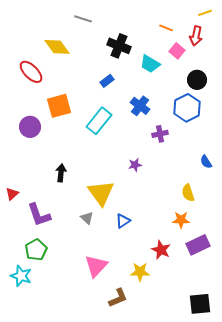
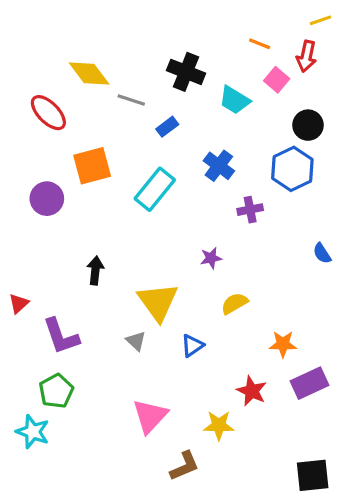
gray line: (83, 19) -> (131, 100), moved
yellow semicircle: (188, 193) -> (234, 303), moved, turned 78

